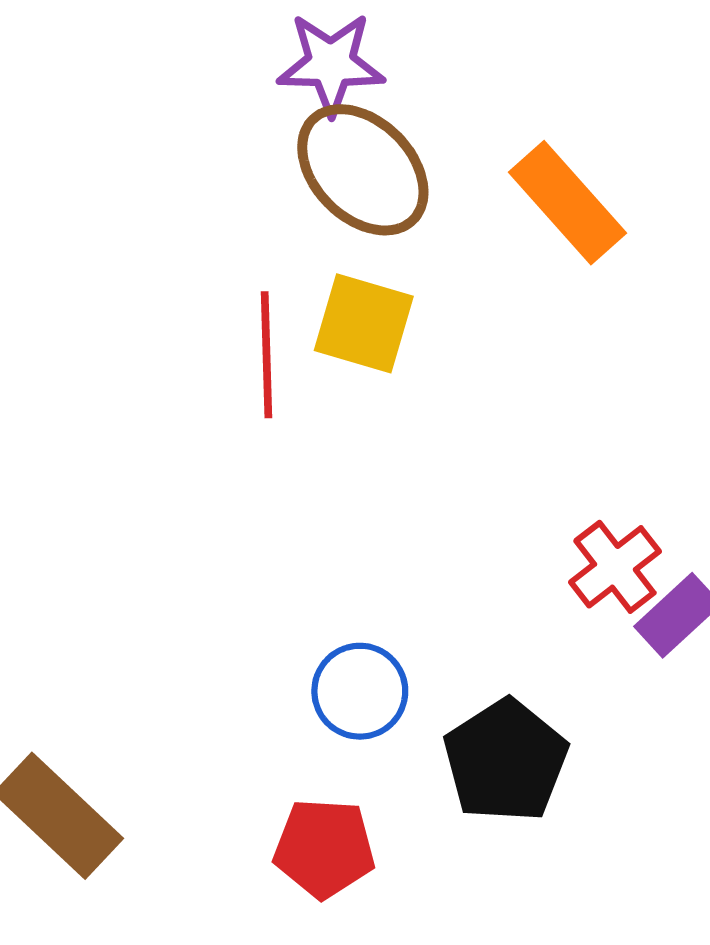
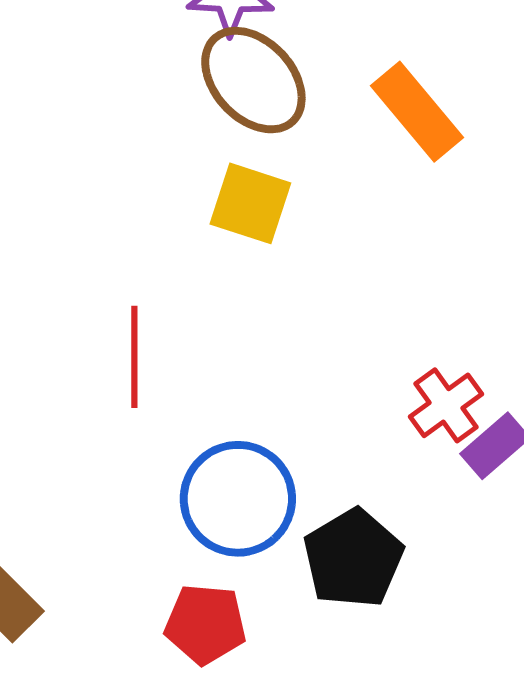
red line: (267, 355) -> (134, 357), moved
blue circle: (360, 691) -> (238, 499), size x1.5

